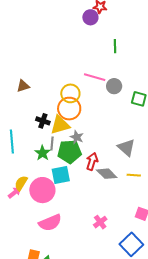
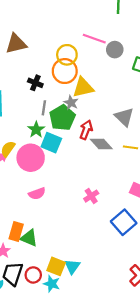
brown triangle: (23, 86) -> (16, 44), size x1.5
yellow triangle: (60, 125) -> (83, 87), moved
green pentagon: (69, 152) -> (62, 118), turned -30
green star: (43, 153) -> (36, 130), moved
cyan square: (61, 175) -> (51, 143), turned 30
pink semicircle: (50, 223) -> (37, 194), size x0.7

